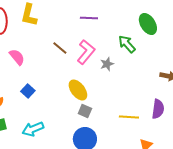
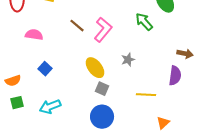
pink semicircle: (17, 57) -> (34, 35), turned -42
gray star: (107, 64) -> (128, 60), moved
purple semicircle: (158, 109) -> (175, 76), moved

